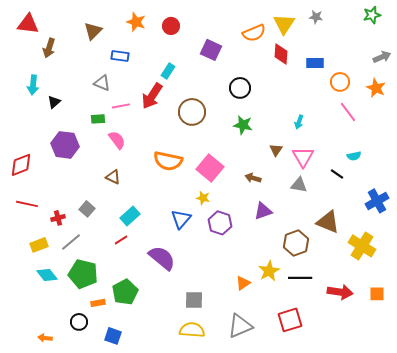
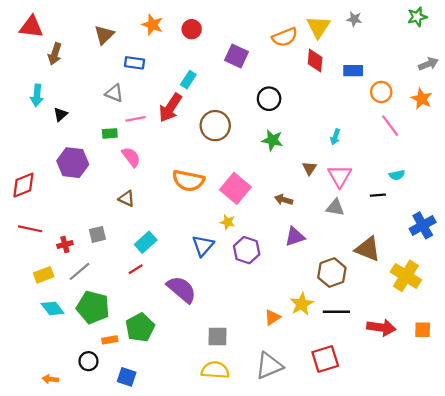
black line: (337, 174) -> (378, 195), turned -40
gray square: (87, 209) -> (97, 234), turned 35

